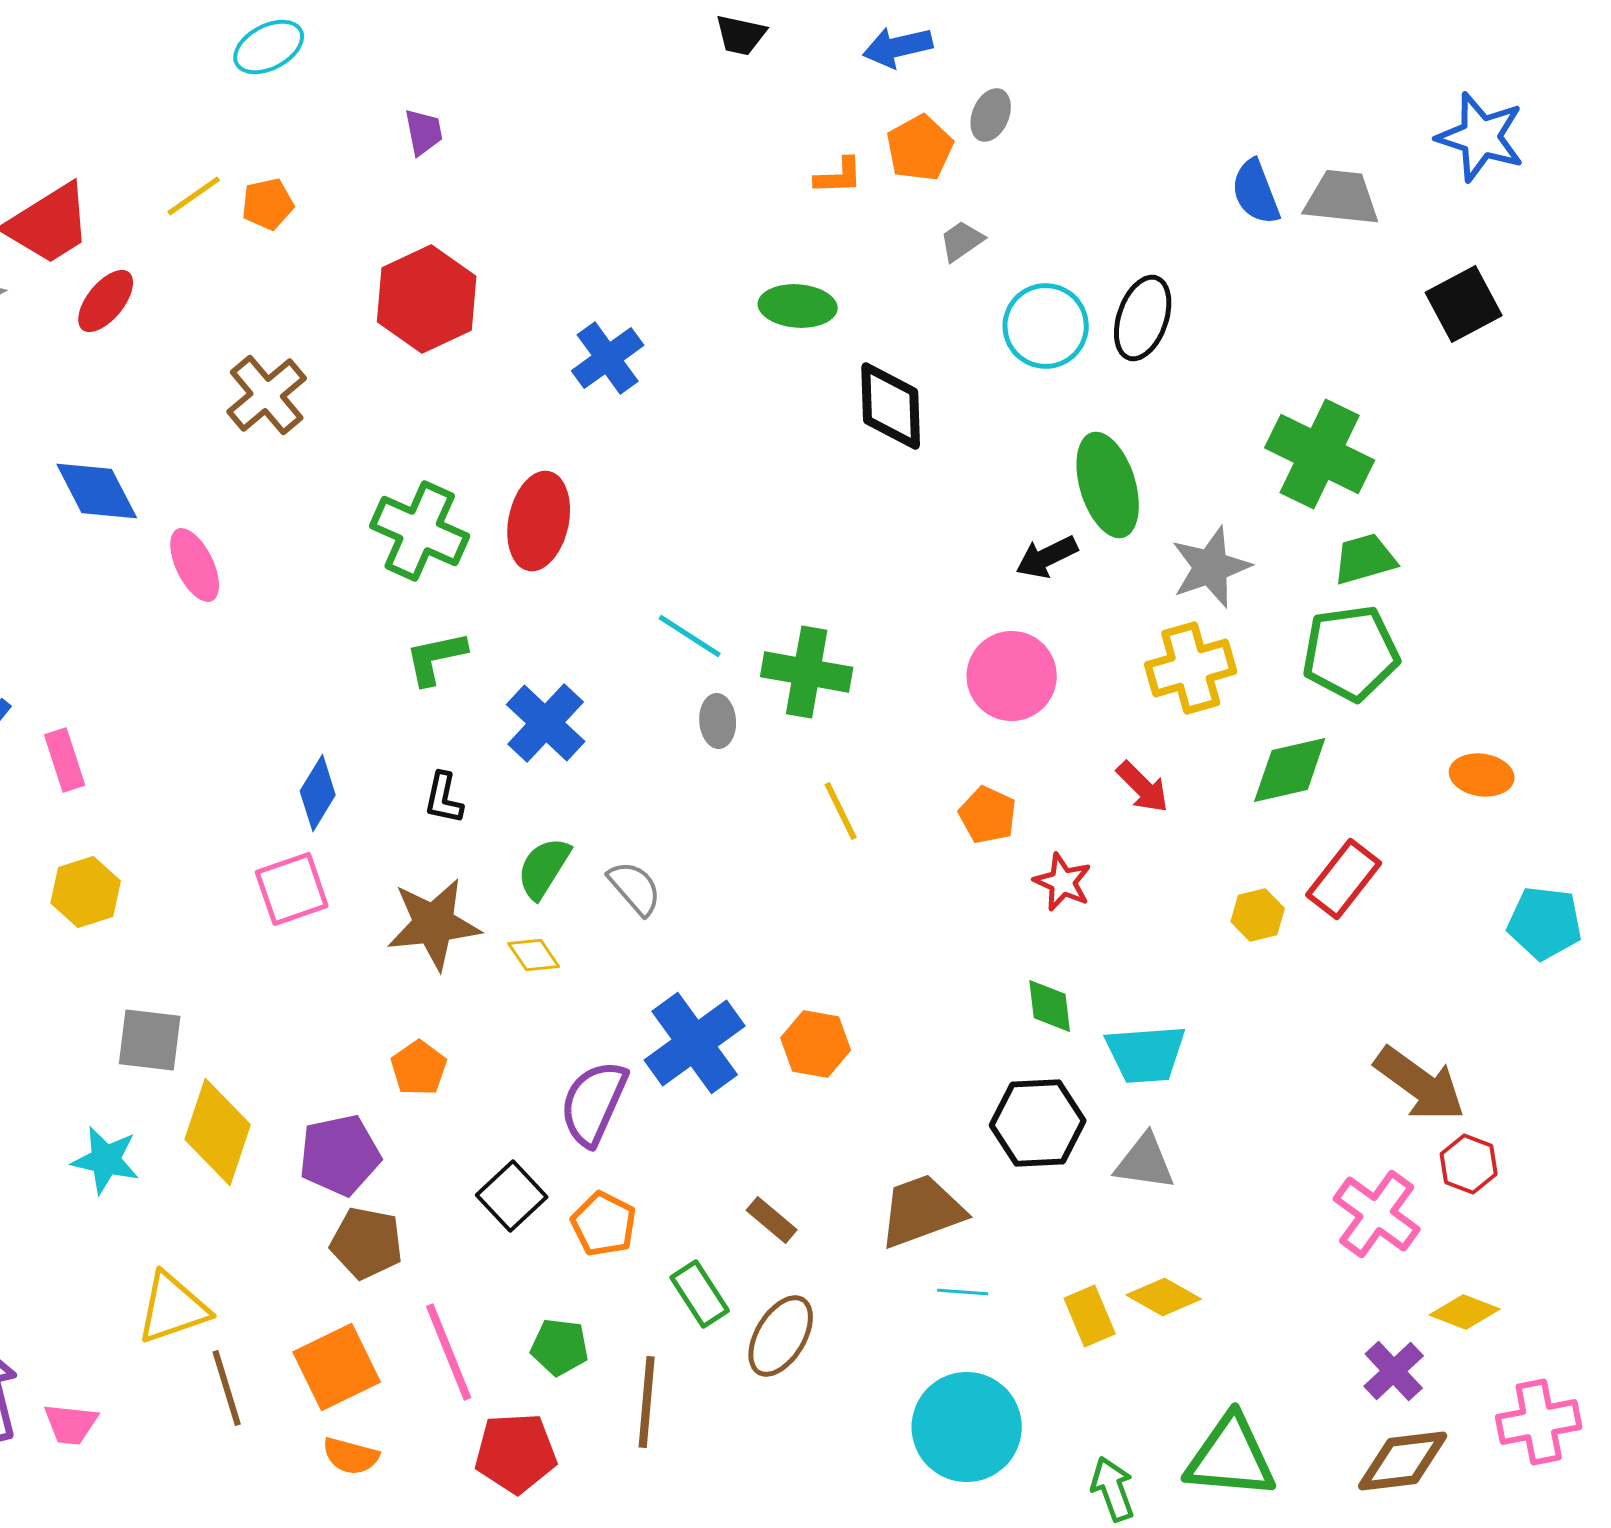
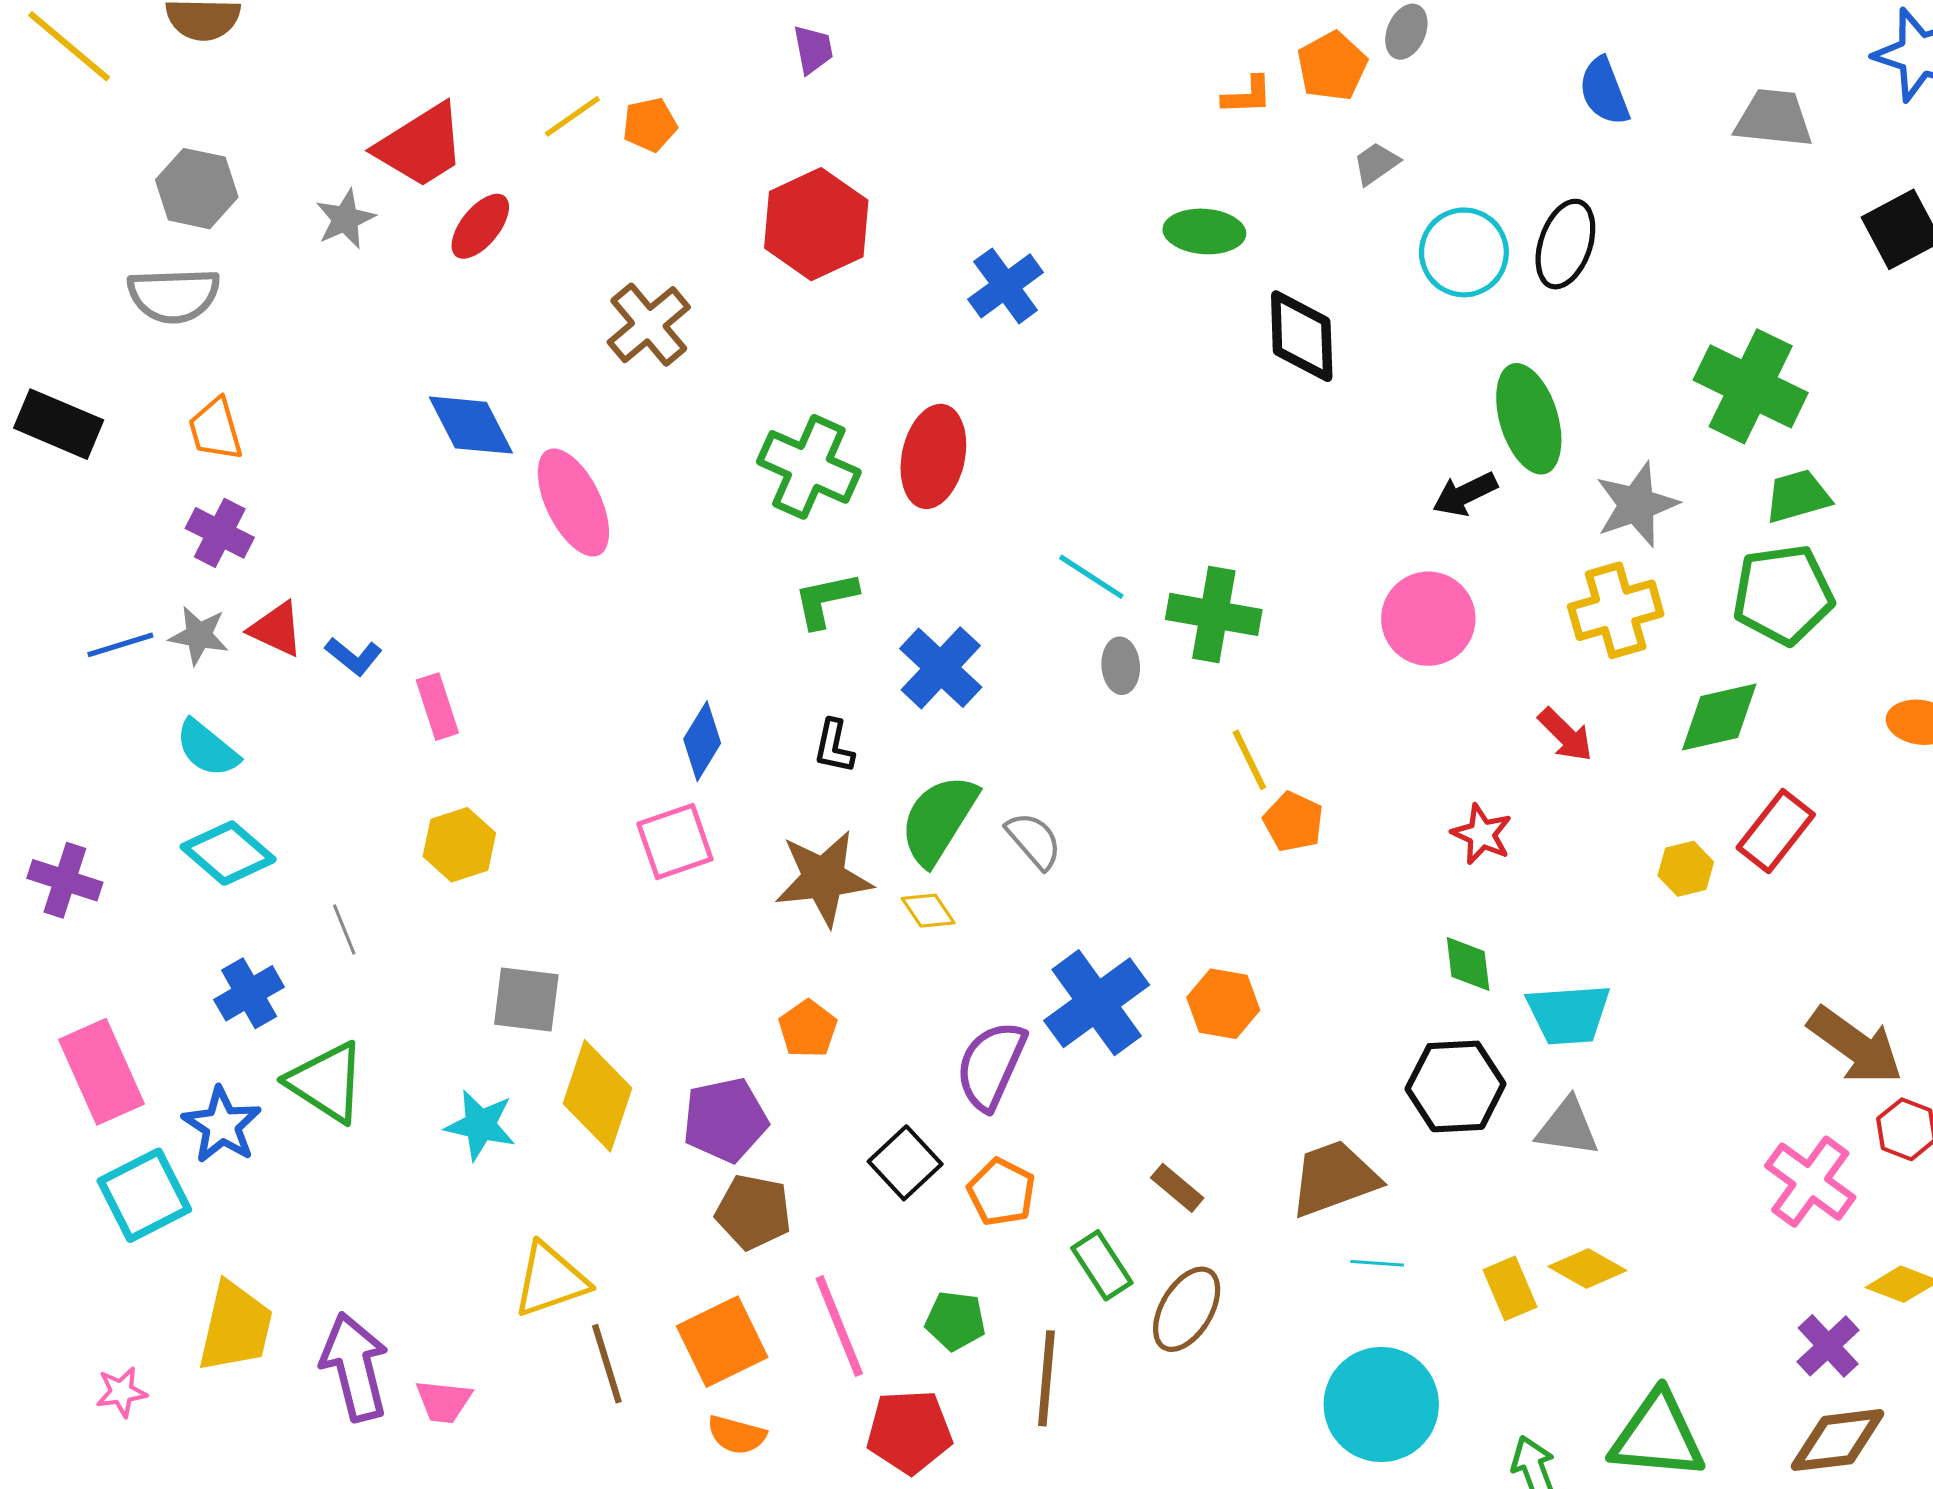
blue semicircle: (1256, 192) -> (1604, 91), moved
pink ellipse: (195, 565) -> (573, 502), size x1.4
orange pentagon: (988, 815) -> (1293, 822), moved
green semicircle: (544, 868) -> (939, 820), size x1.4

